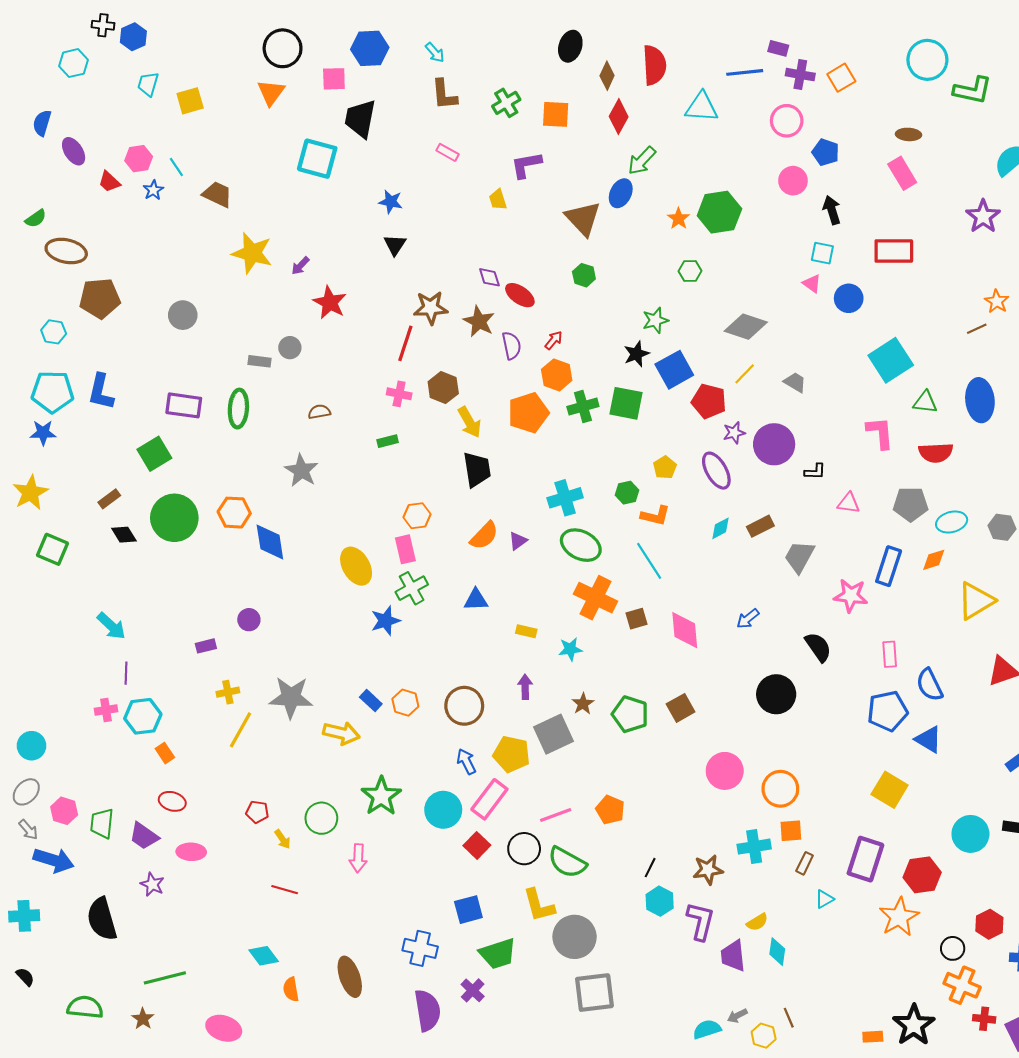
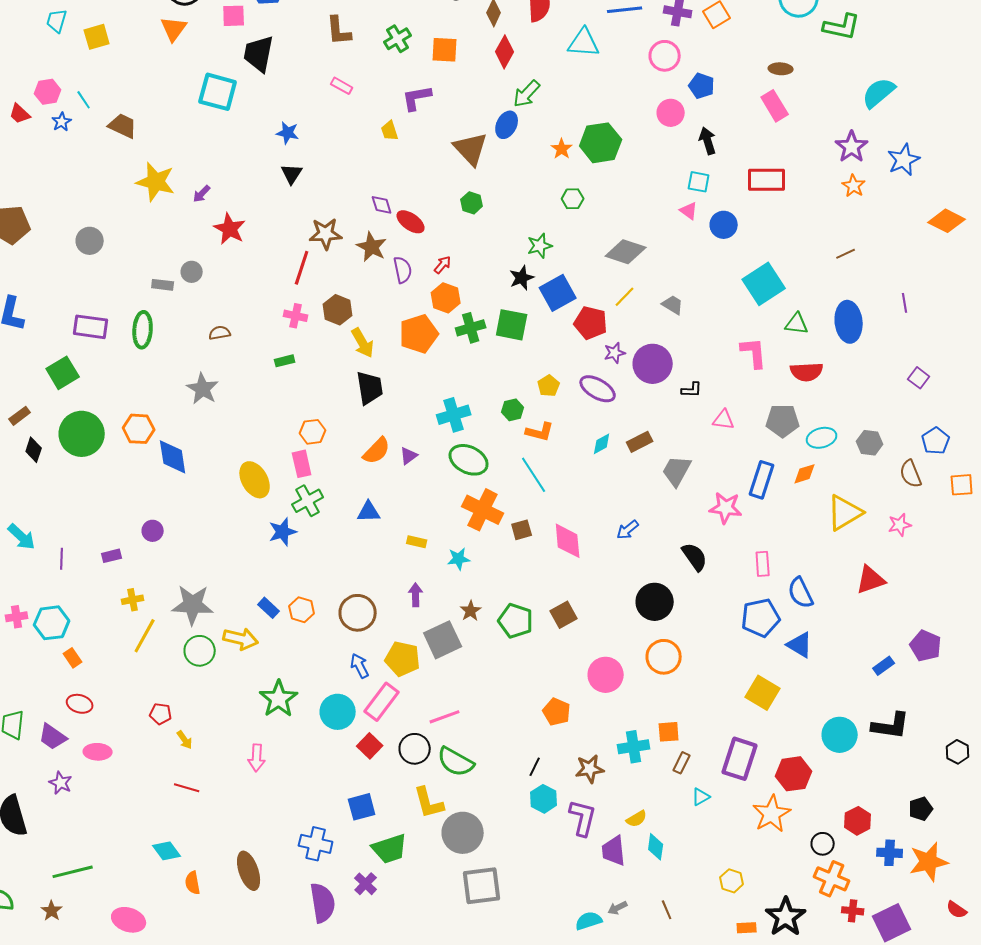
orange star: (997, 301) -> (854, 186), moved
purple ellipse: (716, 471) -> (598, 389), turned -30
black diamond: (124, 535) -> (34, 450), turned 50
purple line: (126, 673) -> (62, 559), moved
orange circle: (780, 789) -> (664, 657), moved
orange pentagon: (610, 810) -> (557, 712), moved
green circle: (321, 818) -> (200, 651), moved
yellow hexagon: (764, 1036) -> (732, 881), moved

